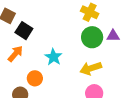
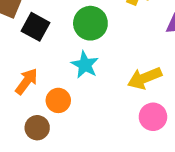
green circle: (92, 37) -> (90, 23), moved
orange arrow: (15, 54) -> (26, 81), moved

